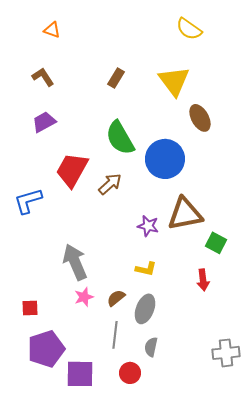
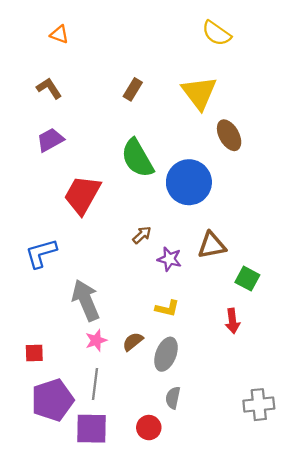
brown arrow: (110, 184) -> (142, 235), moved, size x0.7
blue L-shape: (28, 201) -> (41, 253), moved
brown triangle: (185, 214) -> (212, 245), size x0.7
gray line: (115, 335) -> (95, 384), moved

